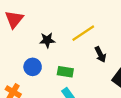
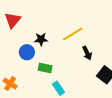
blue circle: (33, 67) -> (27, 52), moved
green rectangle: (65, 72) -> (45, 68), moved

